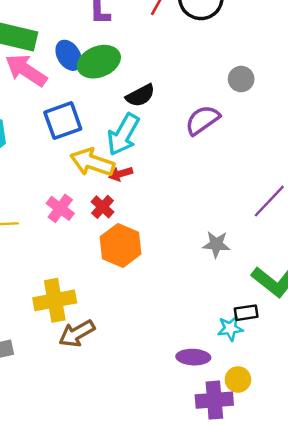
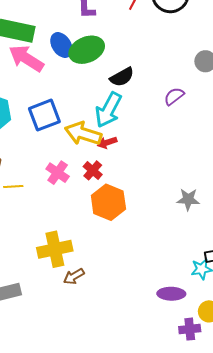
purple semicircle: (202, 120) -> (174, 96), size x0.7
blue square: (63, 121) -> (44, 115), moved
brown arrow: (77, 333) -> (74, 276), size x0.7
purple cross: (214, 400) -> (190, 329), size x0.7

